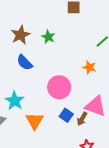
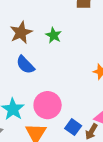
pink circle: (59, 87) -> (48, 105), moved

